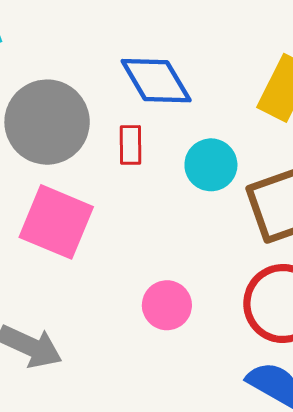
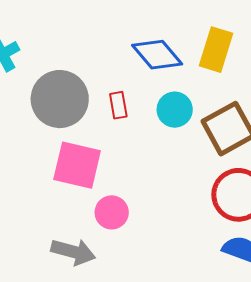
blue diamond: (156, 81) -> (157, 55), moved
pink circle: (167, 305) -> (112, 212), moved

